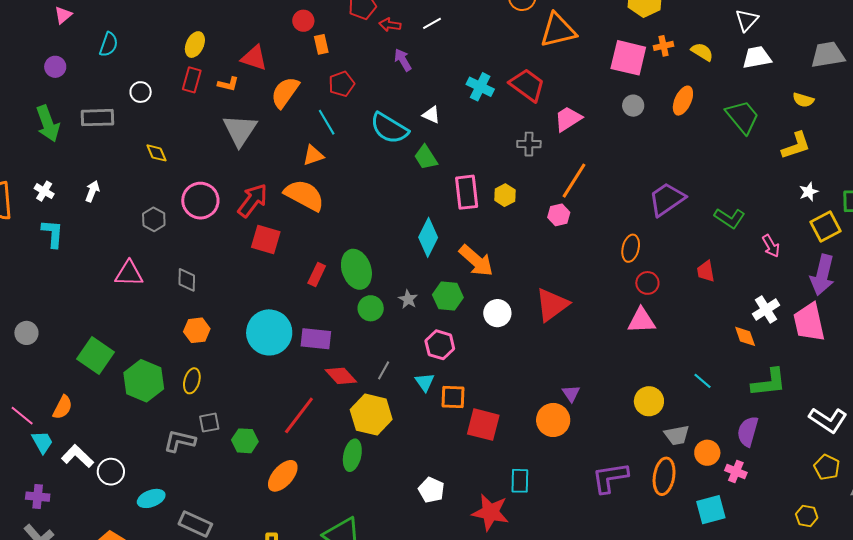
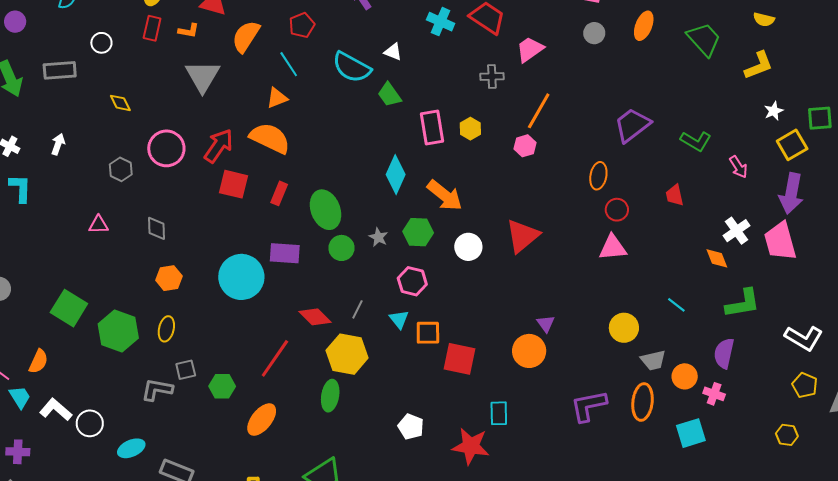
pink triangle: (129, 274) -> (99, 225), size x0.7
red rectangle: (317, 274) -> (279, 193), moved
purple rectangle: (316, 339) -> (285, 253), moved

